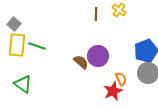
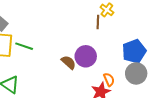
brown line: (96, 14) -> (98, 22), moved

